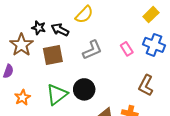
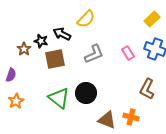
black star: (39, 28) -> (41, 41), moved
brown star: (21, 45) -> (24, 49), size x0.6
green triangle: (57, 94) -> (59, 98), turned -45
orange star: (22, 97) -> (16, 101), moved

